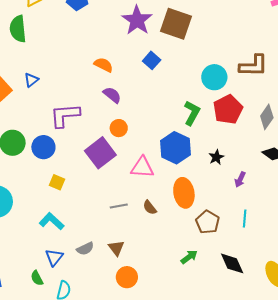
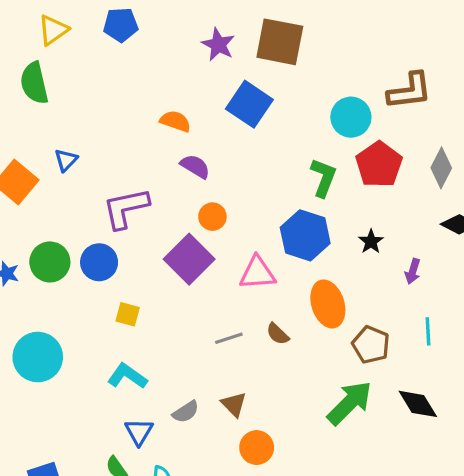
purple star: (137, 20) -> (218, 45), size x0.7
blue square: (152, 60) -> (249, 104), size x1.6
green arrow: (189, 257) -> (350, 403), size x1.8

